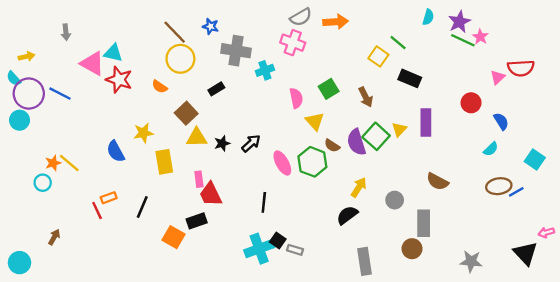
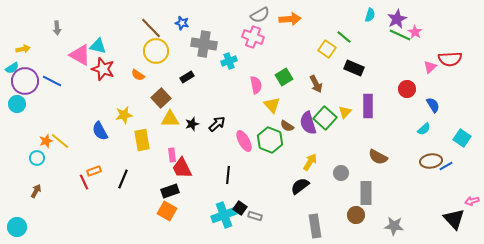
cyan semicircle: (14, 78) -> (12, 68), turned -80
brown arrow: (54, 237) -> (36, 191), moved
orange square: (173, 237) -> (167, 211), moved
gray star: (471, 261) -> (394, 226), moved

